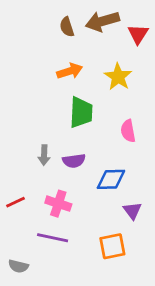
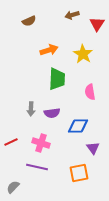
brown arrow: (102, 21) -> (72, 15), size x0.6
brown semicircle: (67, 27) -> (29, 21), moved, turned -96
gray semicircle: (18, 266) -> (13, 187), turned 120

